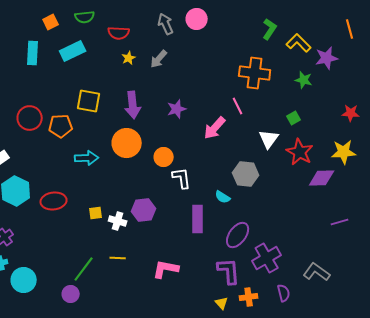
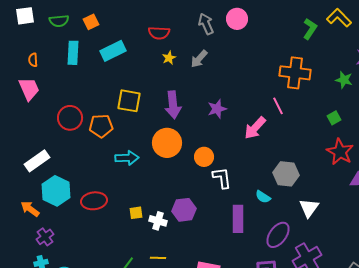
green semicircle: (85, 17) -> (59, 21), moved
yellow L-shape: (299, 43) -> (339, 18), moved
white triangle: (269, 139) -> (309, 208), moved

